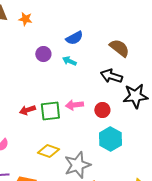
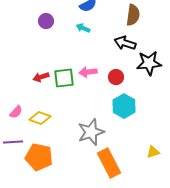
brown semicircle: (119, 48) -> (133, 15), turned 60
purple circle: (43, 54) -> (46, 21), moved
yellow diamond: (48, 151) -> (40, 118), moved

